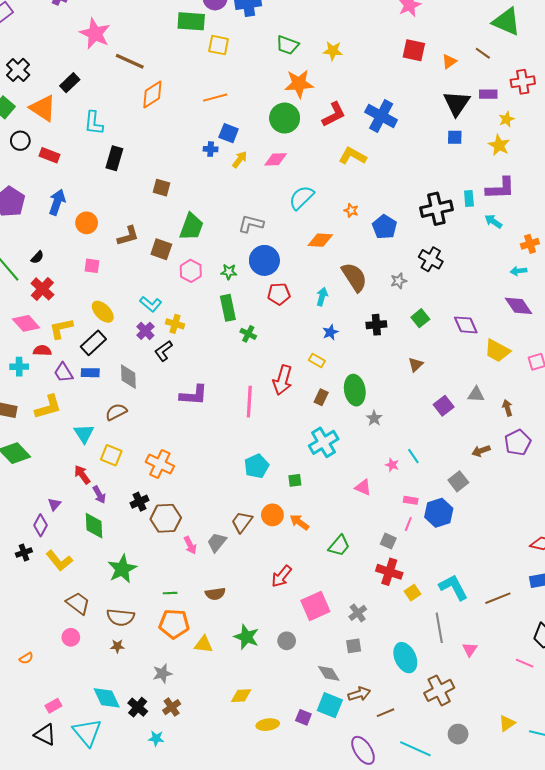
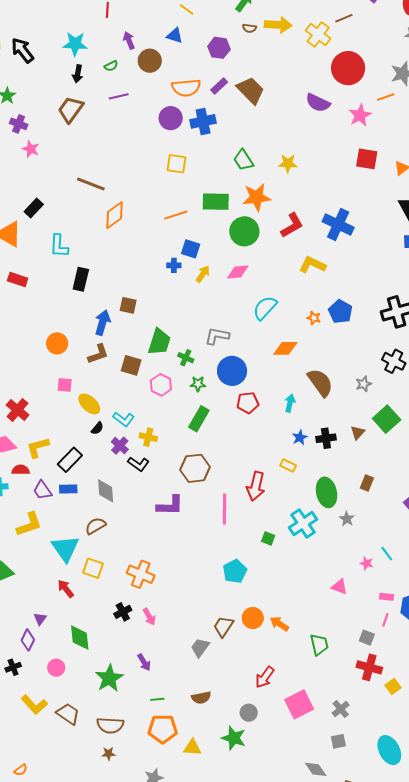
green rectangle: (191, 21) -> (216, 202), moved
pink star: (95, 34) -> (31, 149), moved, size x0.6
green trapezoid: (287, 45) -> (243, 160), turned 40
blue arrow: (57, 202) -> (103, 323), moved
blue pentagon: (385, 227) -> (340, 312), moved
black semicircle: (37, 257) -> (97, 428), moved
green rectangle: (228, 308) -> (199, 419), turned 45
yellow ellipse: (103, 312) -> (89, 404), moved
green square: (420, 318) -> (387, 419), size x1.5
black cross: (376, 325) -> (326, 438), moved
green cross: (248, 334) -> (186, 358), moved
black L-shape: (164, 351) -> (138, 464), turned -105
brown triangle: (416, 365) -> (358, 433), moved
brown rectangle: (321, 397) -> (367, 483), moved
cyan triangle: (84, 434) -> (65, 548), size x1.4
cyan cross: (324, 442) -> (303, 523), moved
green square: (295, 480) -> (268, 538), moved, turned 32
purple arrow: (99, 495) -> (144, 662), moved
brown hexagon: (166, 518) -> (195, 468), moved
pink arrow: (190, 545) -> (149, 617), moved
green trapezoid: (339, 546) -> (319, 645), turned -50
yellow L-shape: (59, 561) -> (34, 705), moved
pink circle: (71, 637) -> (56, 668), moved
gray circle: (287, 641) -> (249, 713), moved

